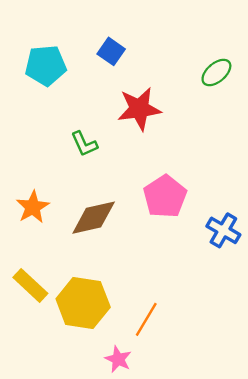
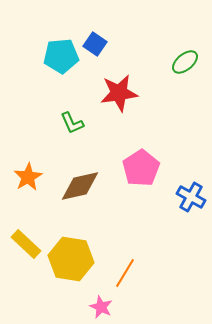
cyan pentagon: (46, 65) -> (61, 56), moved

